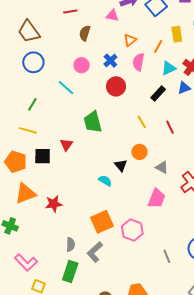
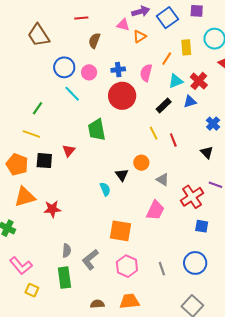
orange triangle: (130, 40) -> (140, 36), moved
blue cross: (110, 61) -> (118, 70), turned 32
blue circle: (33, 62) -> (64, 67), moved
red circle: (116, 86) -> (122, 96), size x1.4
yellow line: (142, 122) -> (154, 133), moved
cyan semicircle: (105, 181) -> (105, 189), turned 32
orange square: (102, 222) -> (120, 231), moved, turned 30
pink hexagon: (132, 230) -> (127, 266), moved
green rectangle: (70, 272) -> (64, 278), turned -30

